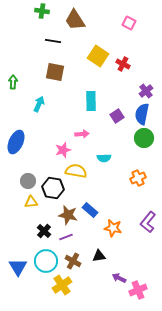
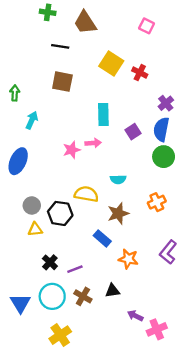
cyan arrow: (39, 104) -> (32, 120), moved
pink arrow: (82, 134) -> (93, 143), moved
pink star: (63, 150) -> (72, 150), moved
brown star: (68, 215) -> (118, 213), moved, turned -30
yellow cross: (62, 285) -> (60, 335), moved

